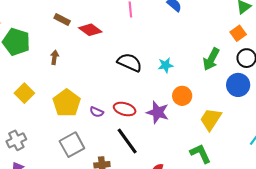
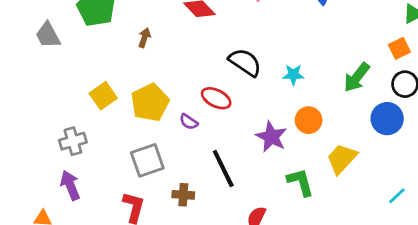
yellow square: (24, 93) -> (103, 96), moved
red ellipse: (125, 109) -> (216, 98), moved
green L-shape: (200, 154) -> (300, 182), moved

